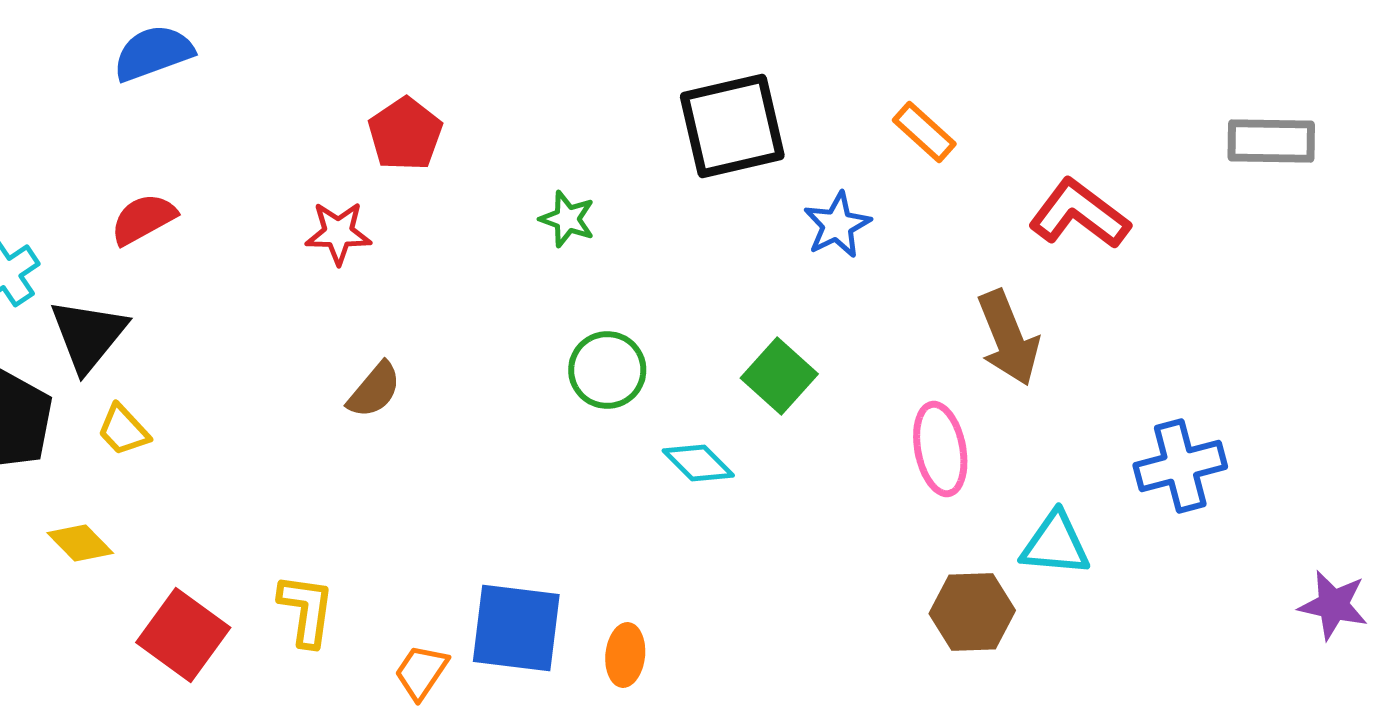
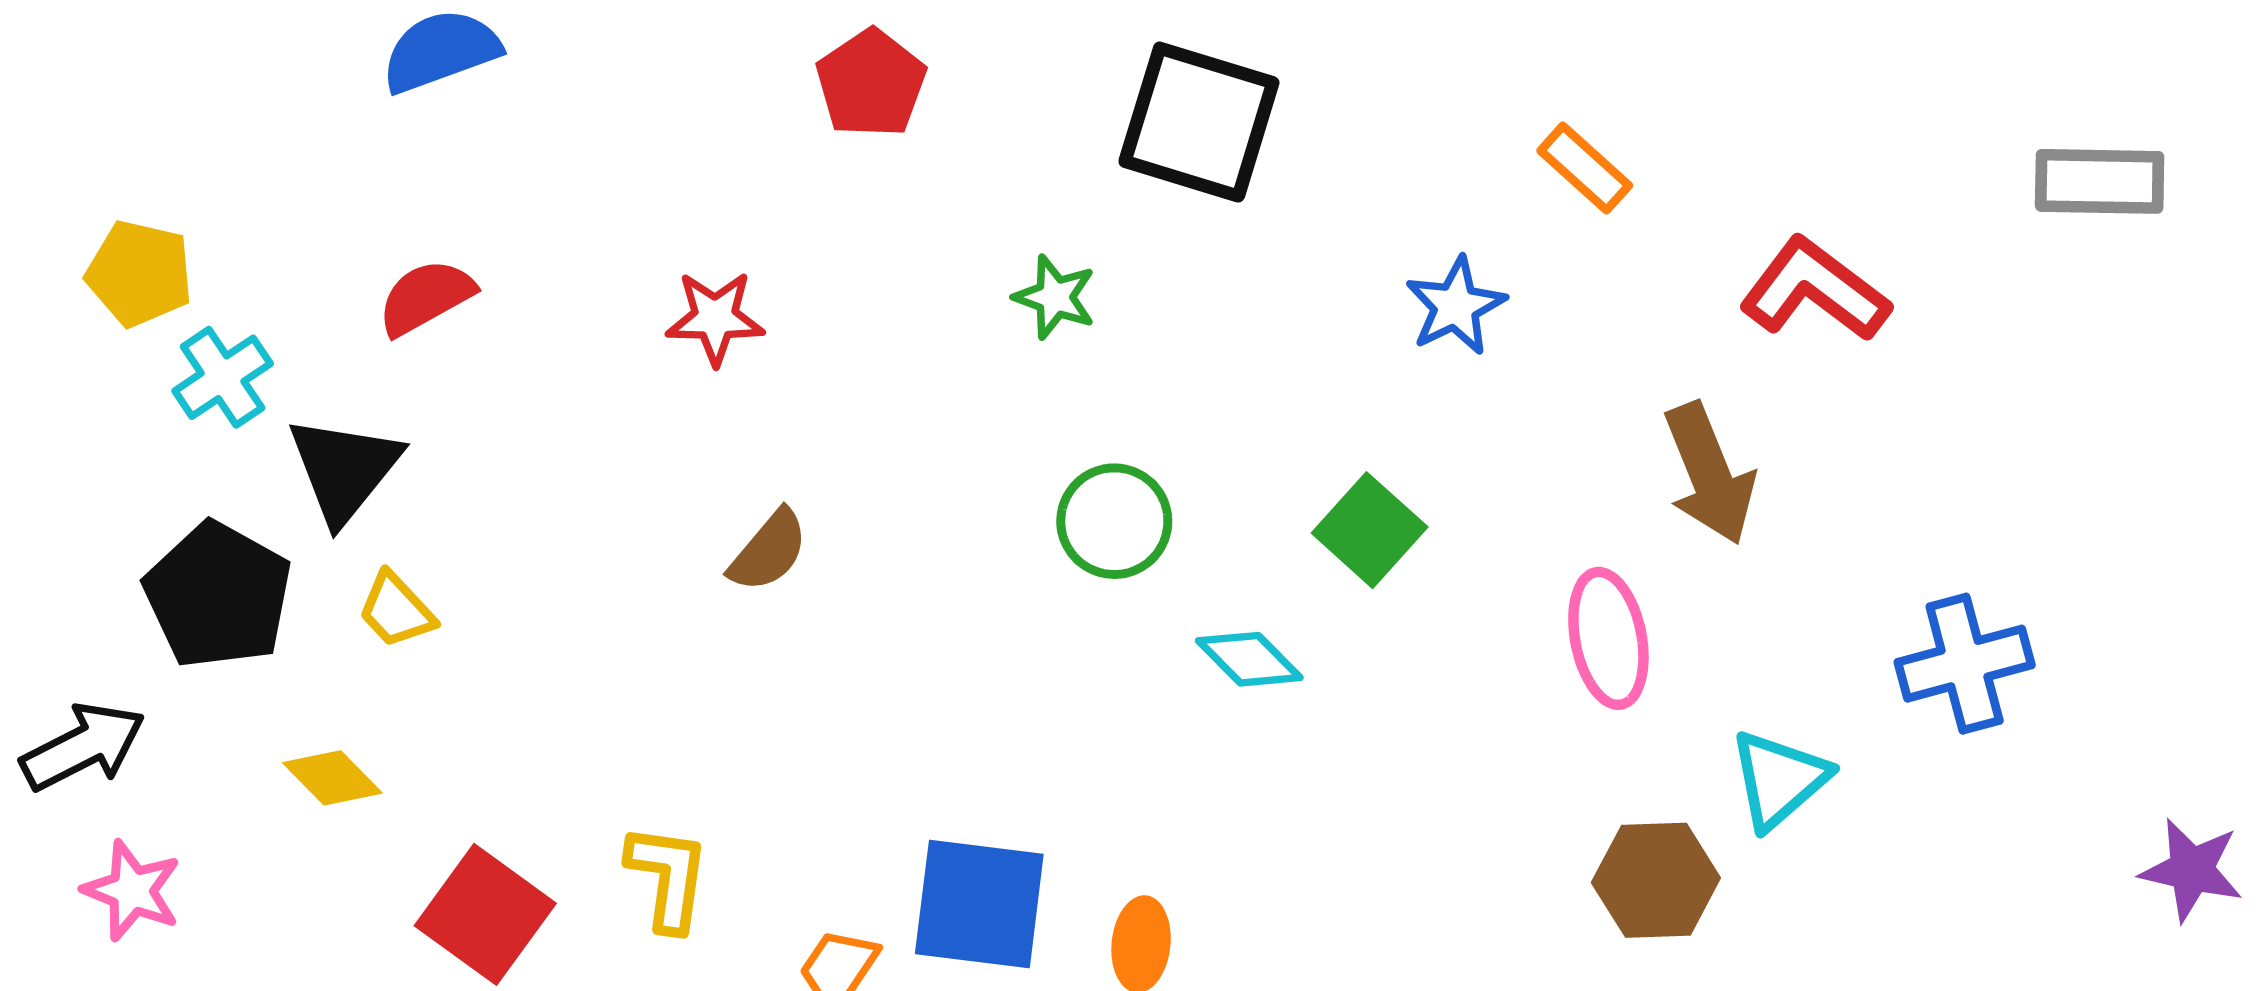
black square: (732, 126) -> (1199, 122), moved, turned 30
red pentagon: (405, 134) -> (871, 83), moved
cyan triangle: (1055, 544) -> (1779, 779), turned -46

